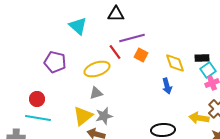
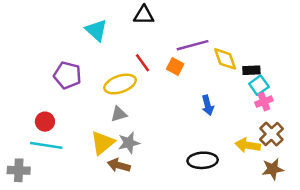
purple line: (132, 38) -> (193, 45), moved
yellow diamond: (175, 63) -> (225, 59), moved

